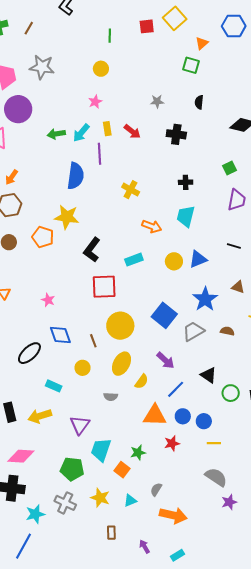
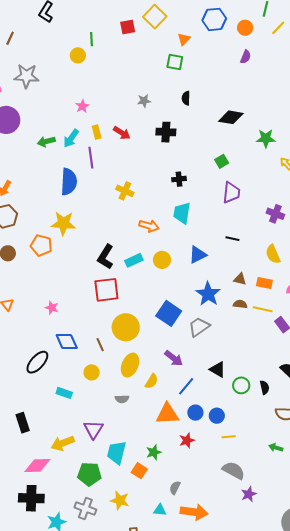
yellow circle: (101, 69) -> (78, 55), moved
black L-shape: (92, 250) -> (105, 257), moved
yellow circle: (174, 261) -> (162, 260), moved
brown semicircle: (227, 331) -> (240, 304), moved
yellow arrow: (40, 416) -> (63, 443), moved
cyan triangle: (130, 501) -> (160, 510), moved, turned 32

